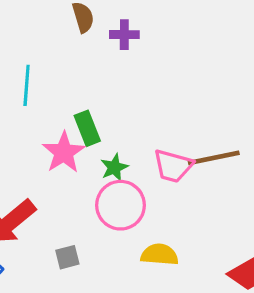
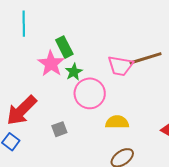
green star: (114, 167) -> (74, 72), moved

